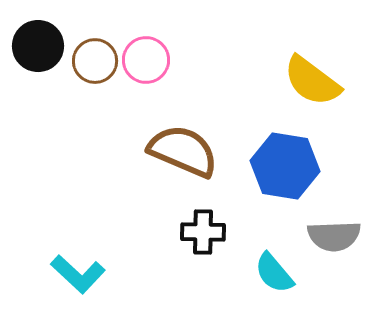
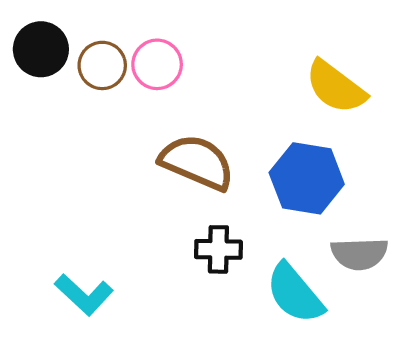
cyan semicircle: (274, 273) -> (295, 294), size x1.4

